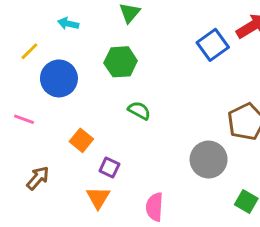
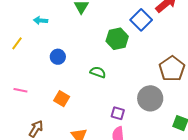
green hexagon: (121, 62) -> (117, 39), moved
blue circle: (59, 78) -> (58, 57), moved, size x0.6
purple square: (109, 168) -> (118, 113), moved

